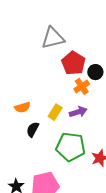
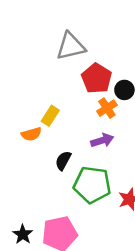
yellow rectangle: (55, 112) -> (50, 116), moved
black semicircle: (33, 129) -> (63, 161), moved

